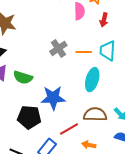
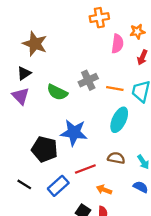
green semicircle: (23, 77) -> (57, 92), moved
brown semicircle: (95, 114) -> (116, 158), size x0.7

